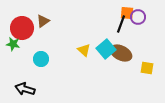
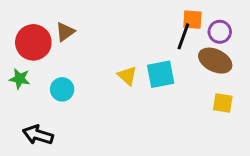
purple circle: (138, 17) -> (220, 32), moved
green star: (13, 44) -> (20, 79), moved
cyan square: (106, 49) -> (161, 74), turned 30
brown ellipse: (121, 53) -> (215, 61), moved

